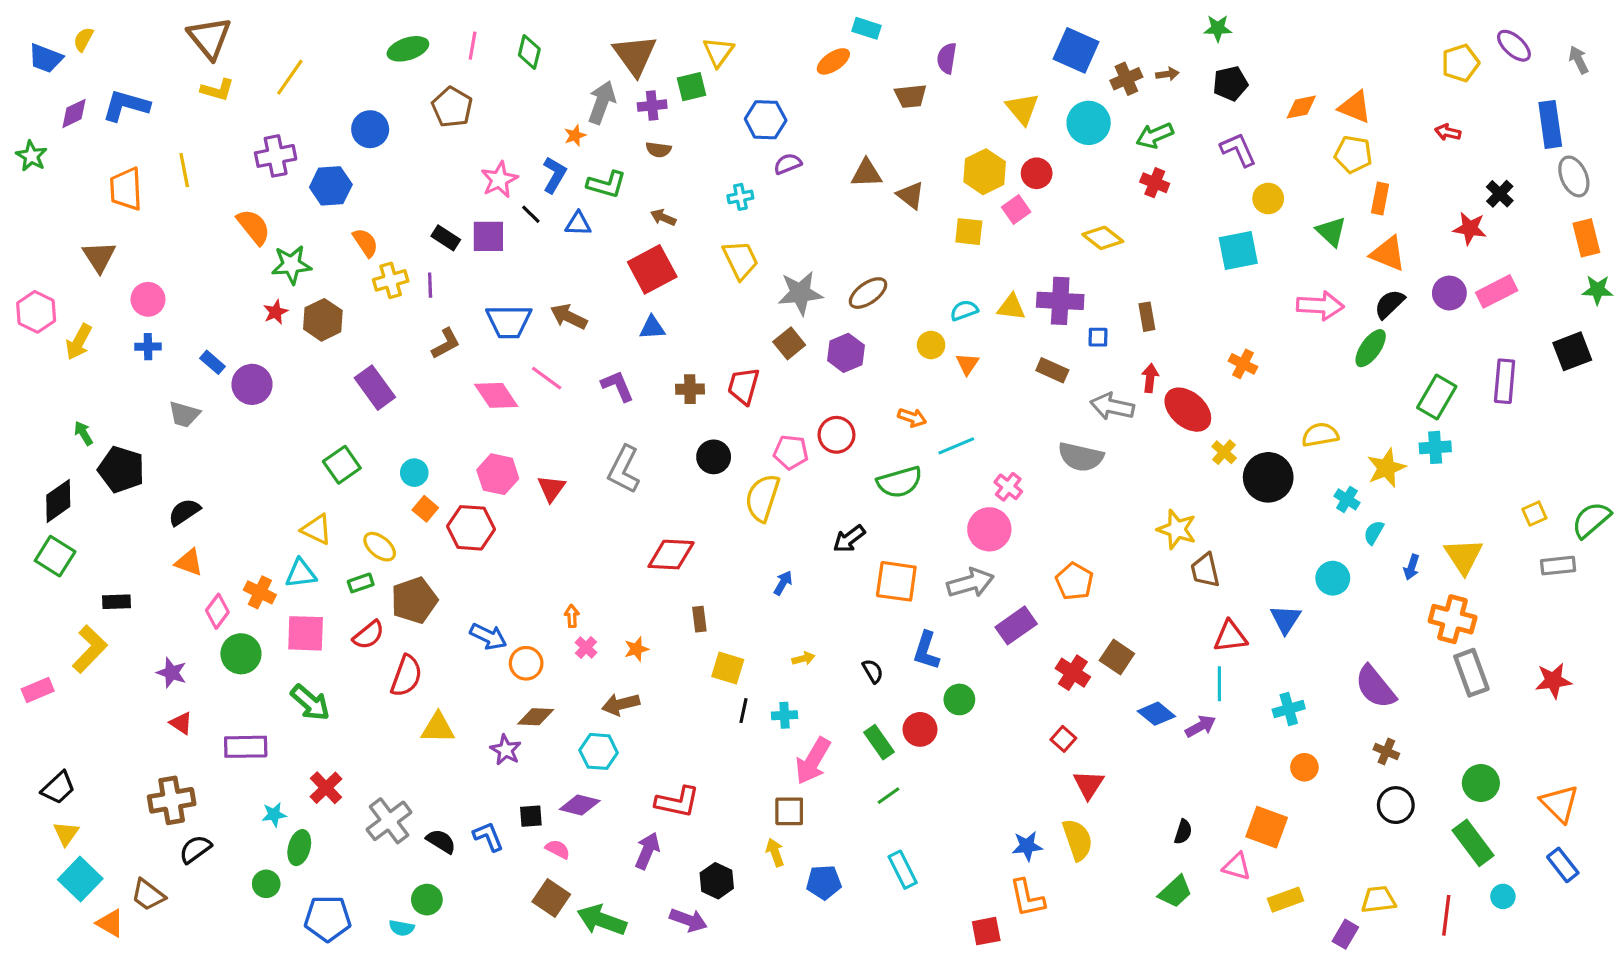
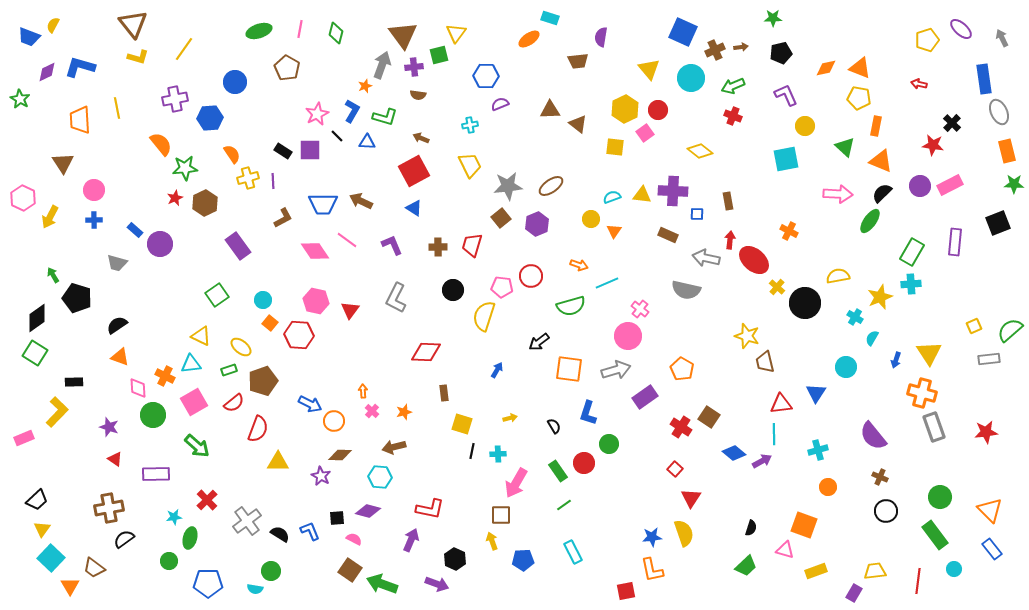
blue triangle: (652, 328) -> (414, 208), turned 36
pink diamond: (217, 611) -> (138, 388), turned -40
pink square: (306, 633) -> (194, 402), turned -32
orange triangle: (110, 923) -> (70, 586), turned 30

